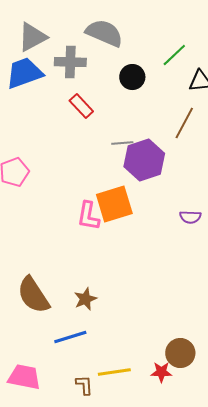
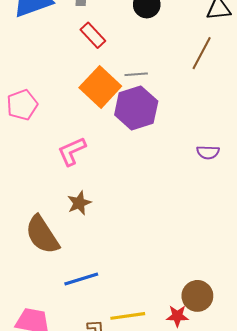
purple hexagon: (144, 160) -> (136, 108), moved
orange square: (114, 204) -> (100, 87), moved, turned -30
pink L-shape: (88, 216) -> (72, 151), moved, turned 56
brown star: (85, 299) -> (79, 203), moved

